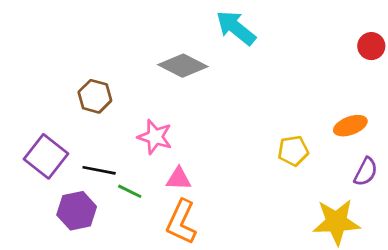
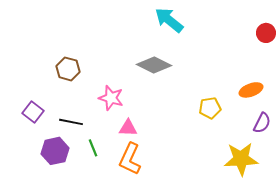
gray diamond: (183, 66) -> (154, 65), moved
purple square: (46, 156) -> (33, 112), size x0.7
green line: (130, 191) -> (93, 148), moved, turned 42

